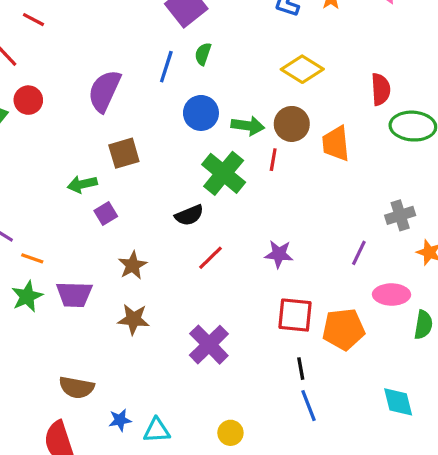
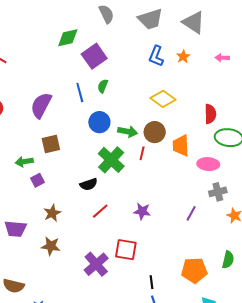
blue line: (166, 67) -> (80, 92), turned -36
pink ellipse: (392, 295) -> (208, 164), moved
red square: (295, 315) -> (126, 250), moved
orange pentagon: (344, 329) -> (194, 270), moved

